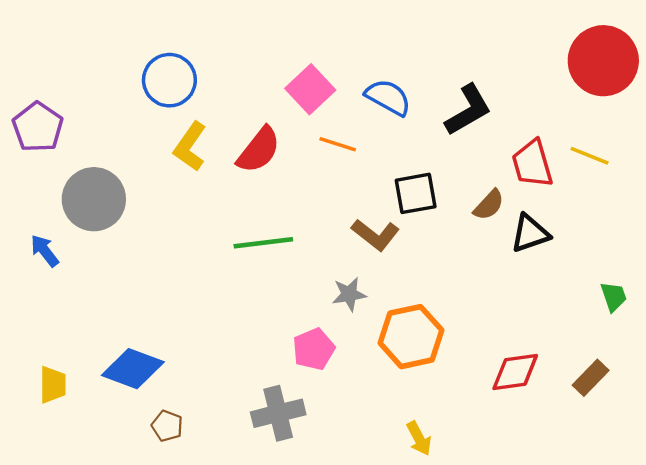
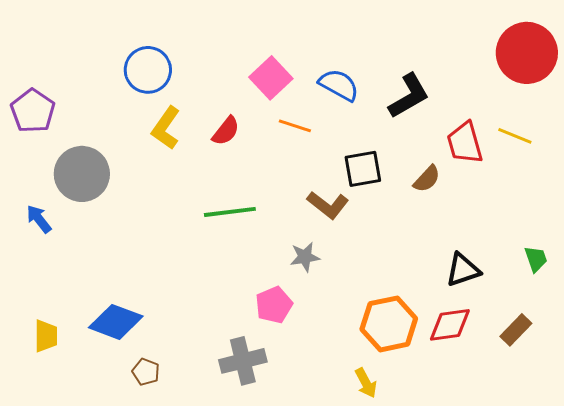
red semicircle: (259, 150) -> (226, 131), size x0.7
black triangle: (530, 234) -> (463, 270), moved
orange hexagon: (411, 337) -> (389, 324), moved

